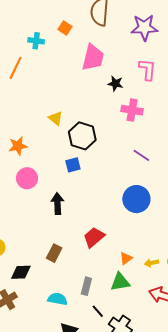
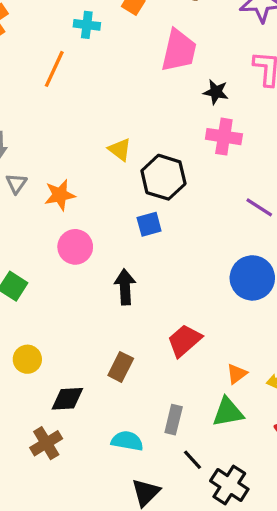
pink cross: (132, 110) -> (224, 137), moved

